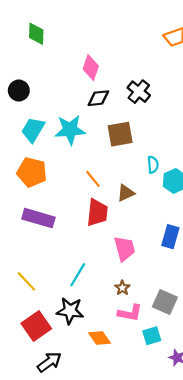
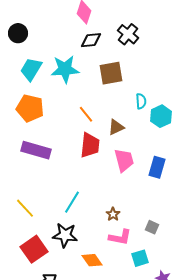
pink trapezoid: (125, 249) -> (124, 160), moved
gray square: (165, 302) -> (152, 227), size x0.6

